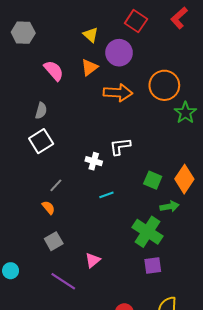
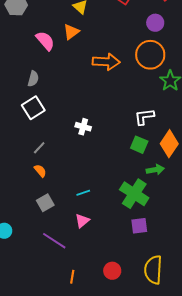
purple circle: (119, 53) -> (155, 23), moved, size x0.7
orange triangle: (90, 67) -> (71, 32), moved
white L-shape: (120, 146) -> (144, 117), moved
gray line: (56, 185) -> (39, 148), moved
cyan line: (106, 195) -> (83, 193), moved

